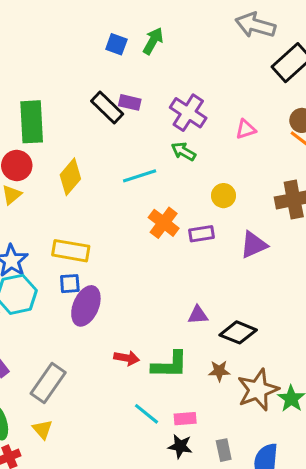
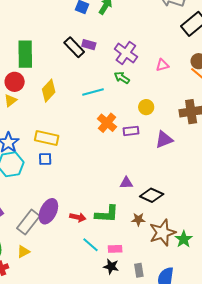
purple ellipse: (86, 306) -> (48, 211), moved
red arrow: (127, 358) -> (78, 217), moved
yellow triangle: (42, 429) -> (23, 252), turned 40

